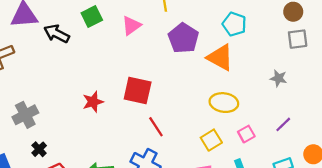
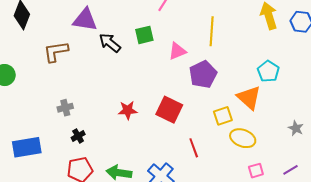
purple pentagon: (183, 38) -> (203, 74), moved
gray cross: (25, 115) -> (65, 108), size x0.7
red line: (156, 127) -> (194, 148), moved
yellow square: (211, 140) -> (223, 116), moved
black cross: (39, 149) -> (78, 136), moved

